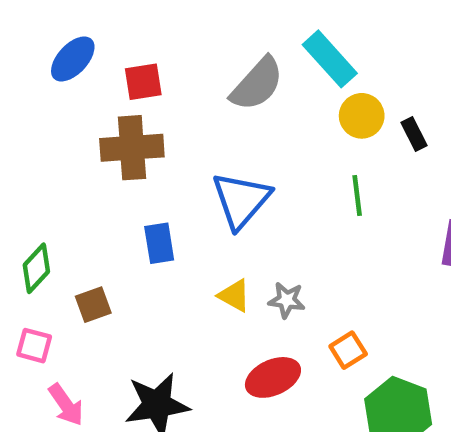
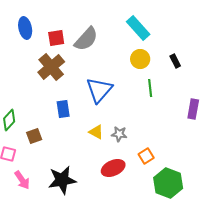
blue ellipse: (73, 59) -> (25, 28), turned -55
gray semicircle: (257, 84) -> (86, 39), moved
yellow circle: (362, 116) -> (140, 59), moved
brown cross: (132, 148) -> (51, 67), turned -36

